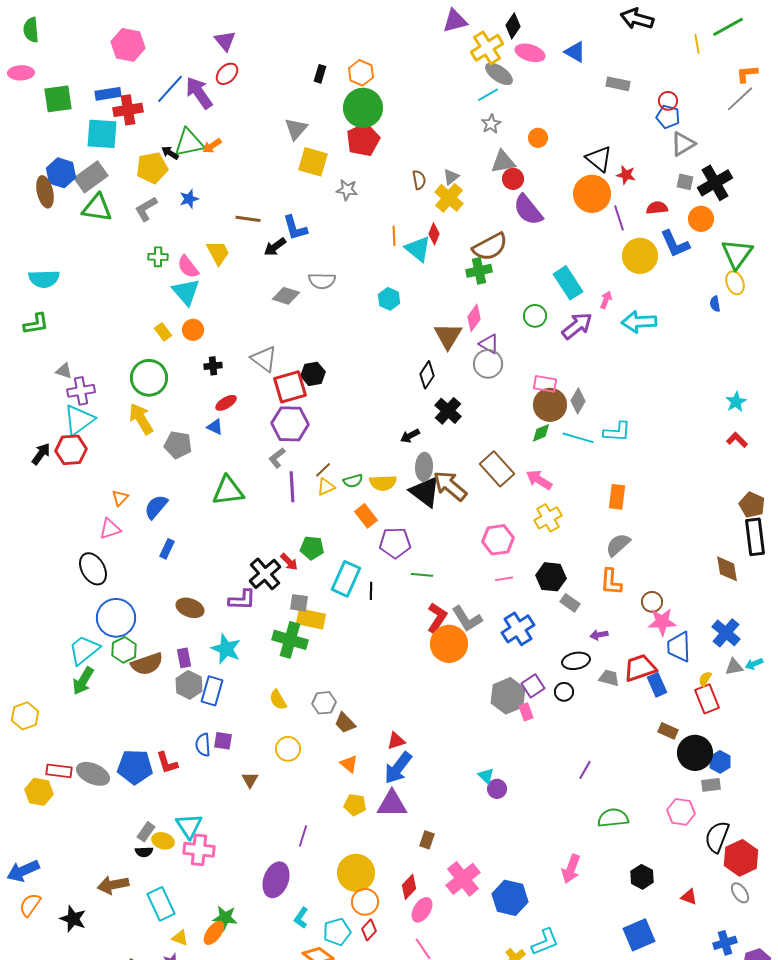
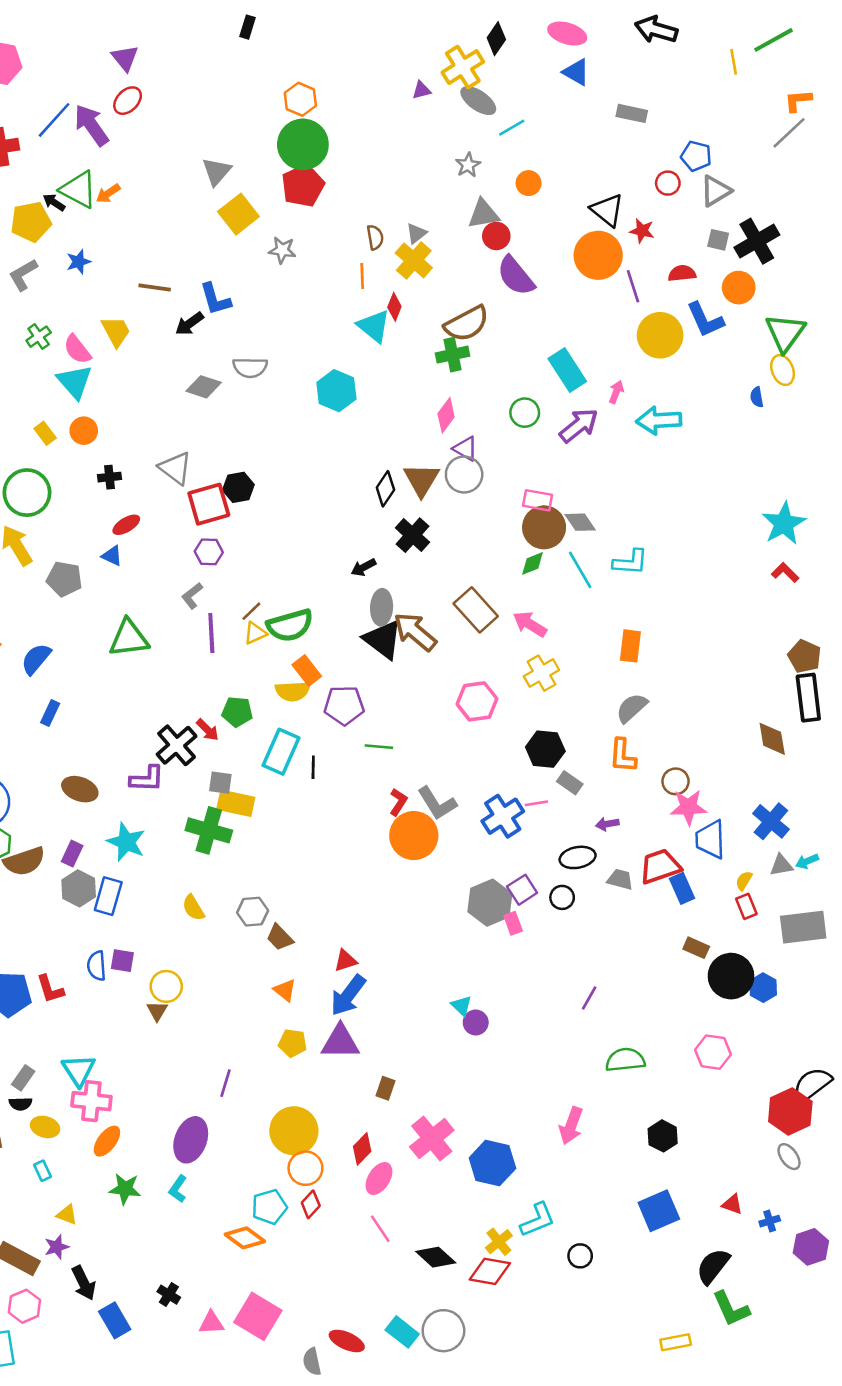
purple triangle: (455, 21) -> (422, 90), moved, size x0.6
pink ellipse: (530, 53) -> (567, 34), moved
black rectangle: (320, 74) -> (247, 27), moved
cyan line: (488, 95) -> (512, 128), moved
red circle: (668, 101) -> (668, 183), moved
green triangle: (189, 143) -> (79, 190), turned 40
yellow square: (313, 162) -> (238, 214), turned 36
orange line: (394, 236) -> (362, 276), moved
green cross: (158, 257) -> (39, 337), turned -36
cyan hexagon: (389, 299) -> (336, 391), size x1.4
brown triangle: (448, 336) -> (422, 480), moved
gray diamond: (578, 401) -> (580, 522), turned -65
cyan star: (736, 402) -> (784, 523), size x1.6
purple hexagon: (290, 424) -> (209, 552), size x0.6
cyan line: (578, 438) -> (580, 570), turned 44
green semicircle: (353, 481) -> (290, 625), size x1.8
yellow semicircle: (383, 483) -> (293, 691), moved
pink line: (504, 579) -> (536, 803), moved
red L-shape: (437, 618) -> (398, 802), size x0.7
purple rectangle: (184, 658) -> (72, 854), turned 36
red rectangle: (707, 699) -> (746, 906), size x0.7
yellow circle: (288, 749) -> (166, 986), moved
gray rectangle: (711, 785) -> (803, 927), moved, size x1.8
black semicircle: (717, 837) -> (812, 1084), moved, turned 32
yellow ellipse: (163, 841) -> (45, 1127), moved
red triangle: (689, 897) -> (732, 1204), moved
cyan rectangle: (161, 904) -> (42, 1171), size x0.5
cyan L-shape: (301, 918) -> (178, 1189), moved
orange ellipse: (214, 933) -> (107, 1141), moved
blue cross: (725, 943) -> (770, 1221), size x0.7

